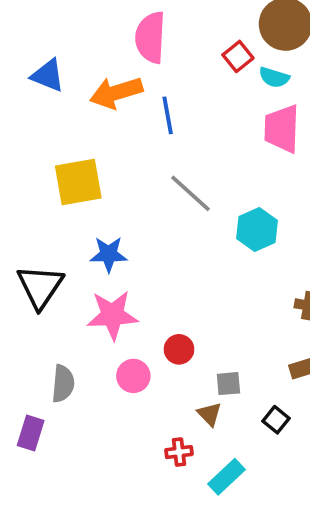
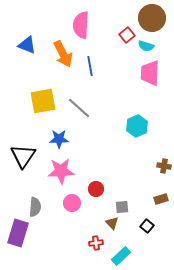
orange arrow: (116, 93) -> (63, 54), turned -100
gray line: (190, 193) -> (79, 108), moved
purple rectangle: (31, 433) -> (18, 233), size x1.5

